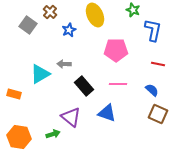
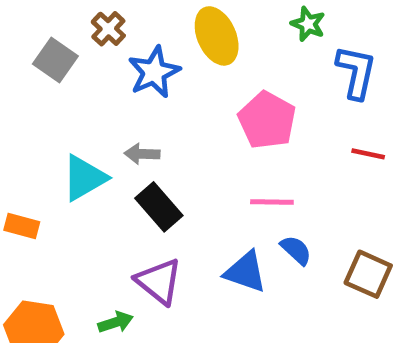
blue star: (69, 30) -> (154, 72), size x1.5
pink pentagon: (116, 50) -> (267, 120), turned 30
black rectangle: (84, 86) -> (159, 207), moved
blue semicircle: (152, 90) -> (296, 250), moved

